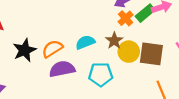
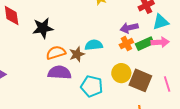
brown star: (114, 41) -> (77, 54), moved
cyan semicircle: (85, 42) -> (94, 45), moved
black star: (24, 50) -> (43, 28), moved

